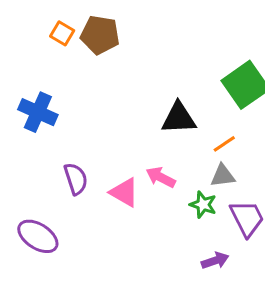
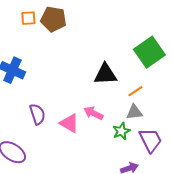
orange square: (62, 33) -> (28, 18), turned -35
green star: (203, 205) -> (121, 131), turned 30

